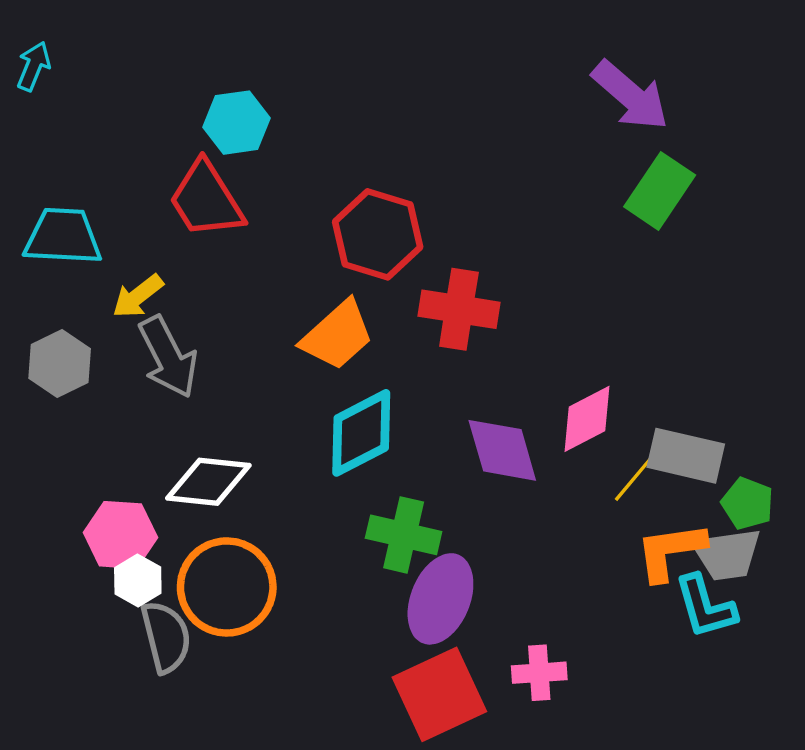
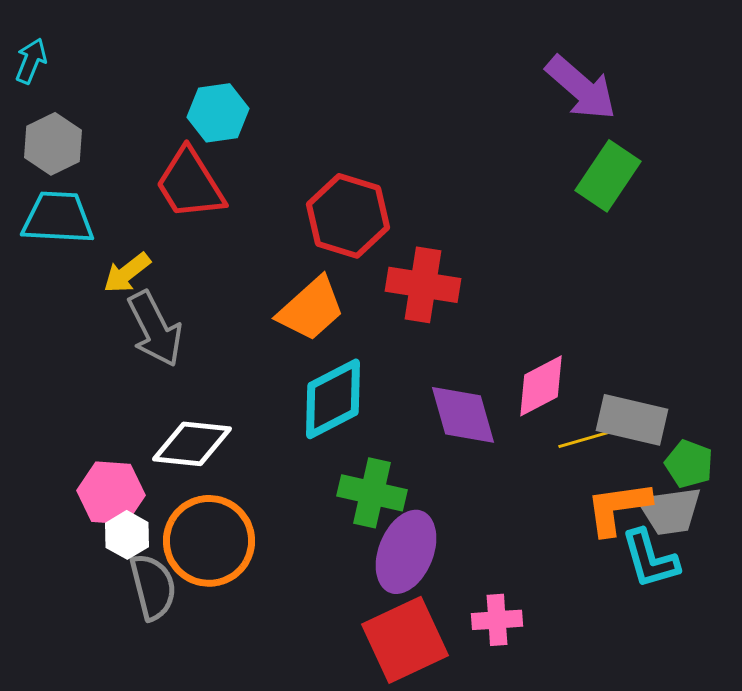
gray hexagon: (60, 363) -> (53, 144), moved
yellow line: (636, 476) -> (586, 439), turned 34

